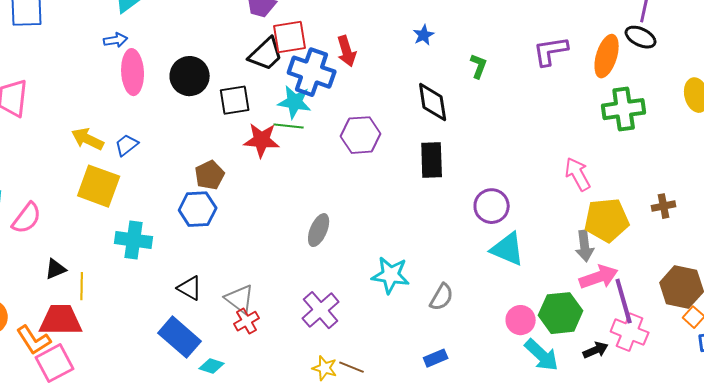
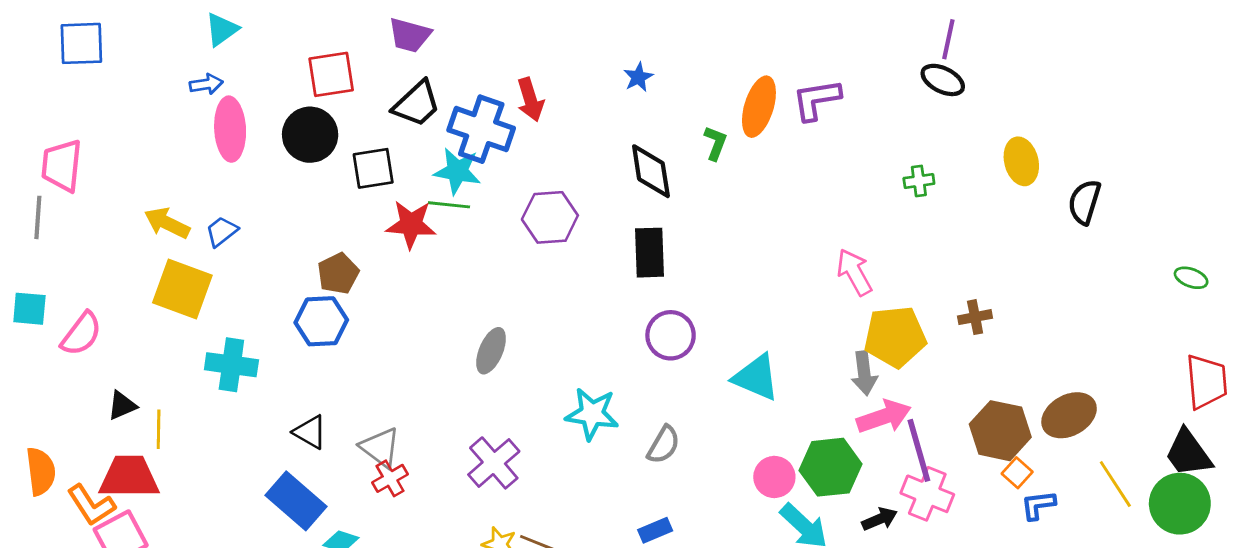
red square: (290, 37) -> (331, 74), moved
orange ellipse: (607, 56) -> (759, 107), moved
green L-shape: (479, 66) -> (715, 143), moved
green cross: (624, 109) -> (919, 181), size x0.5
purple circle: (492, 206) -> (671, 335), moved

